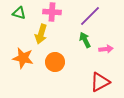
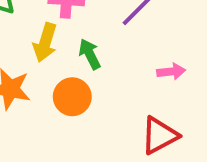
green arrow: (85, 40) -> (90, 54), moved

